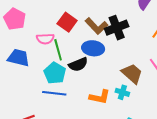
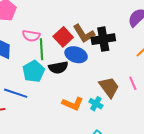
red square: (67, 22) -> (63, 37), moved
blue line: (54, 93) -> (16, 93), moved

